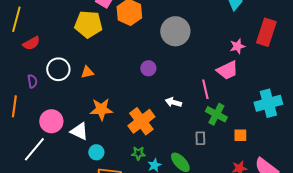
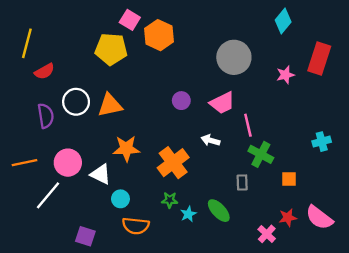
gray circle: (175, 31) -> (234, 57), moved
pink trapezoid: (227, 70) -> (222, 103), moved
orange triangle: (87, 72) -> (110, 105), size x1.6
purple semicircle: (32, 81) -> (46, 116), size x1.5
cyan cross: (268, 103) -> (322, 142), size x0.6
orange line: (14, 106) -> (25, 163), moved, turned 70

